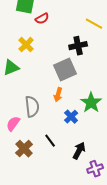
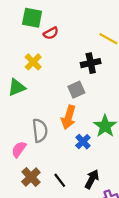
gray square: (65, 70) -> (76, 90), size x0.7
orange arrow: (58, 95) -> (69, 117), size x1.5
black line: (50, 141) -> (60, 180), moved

